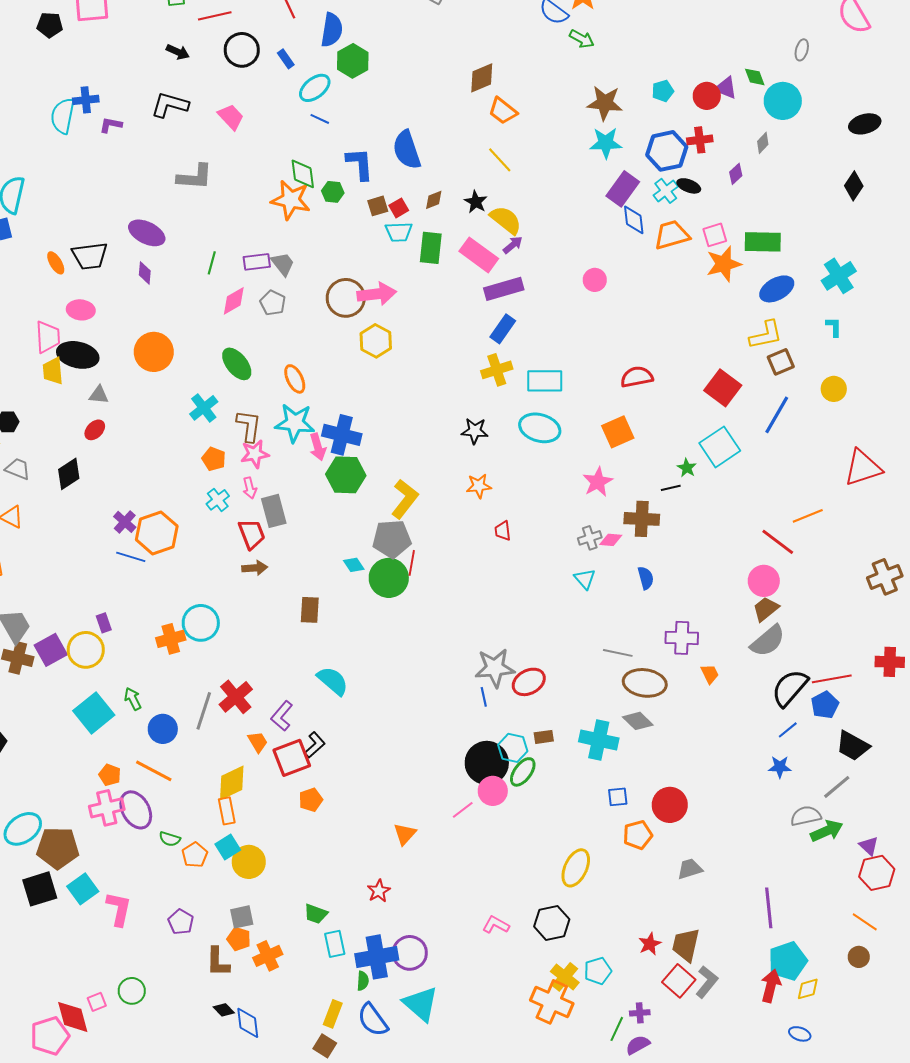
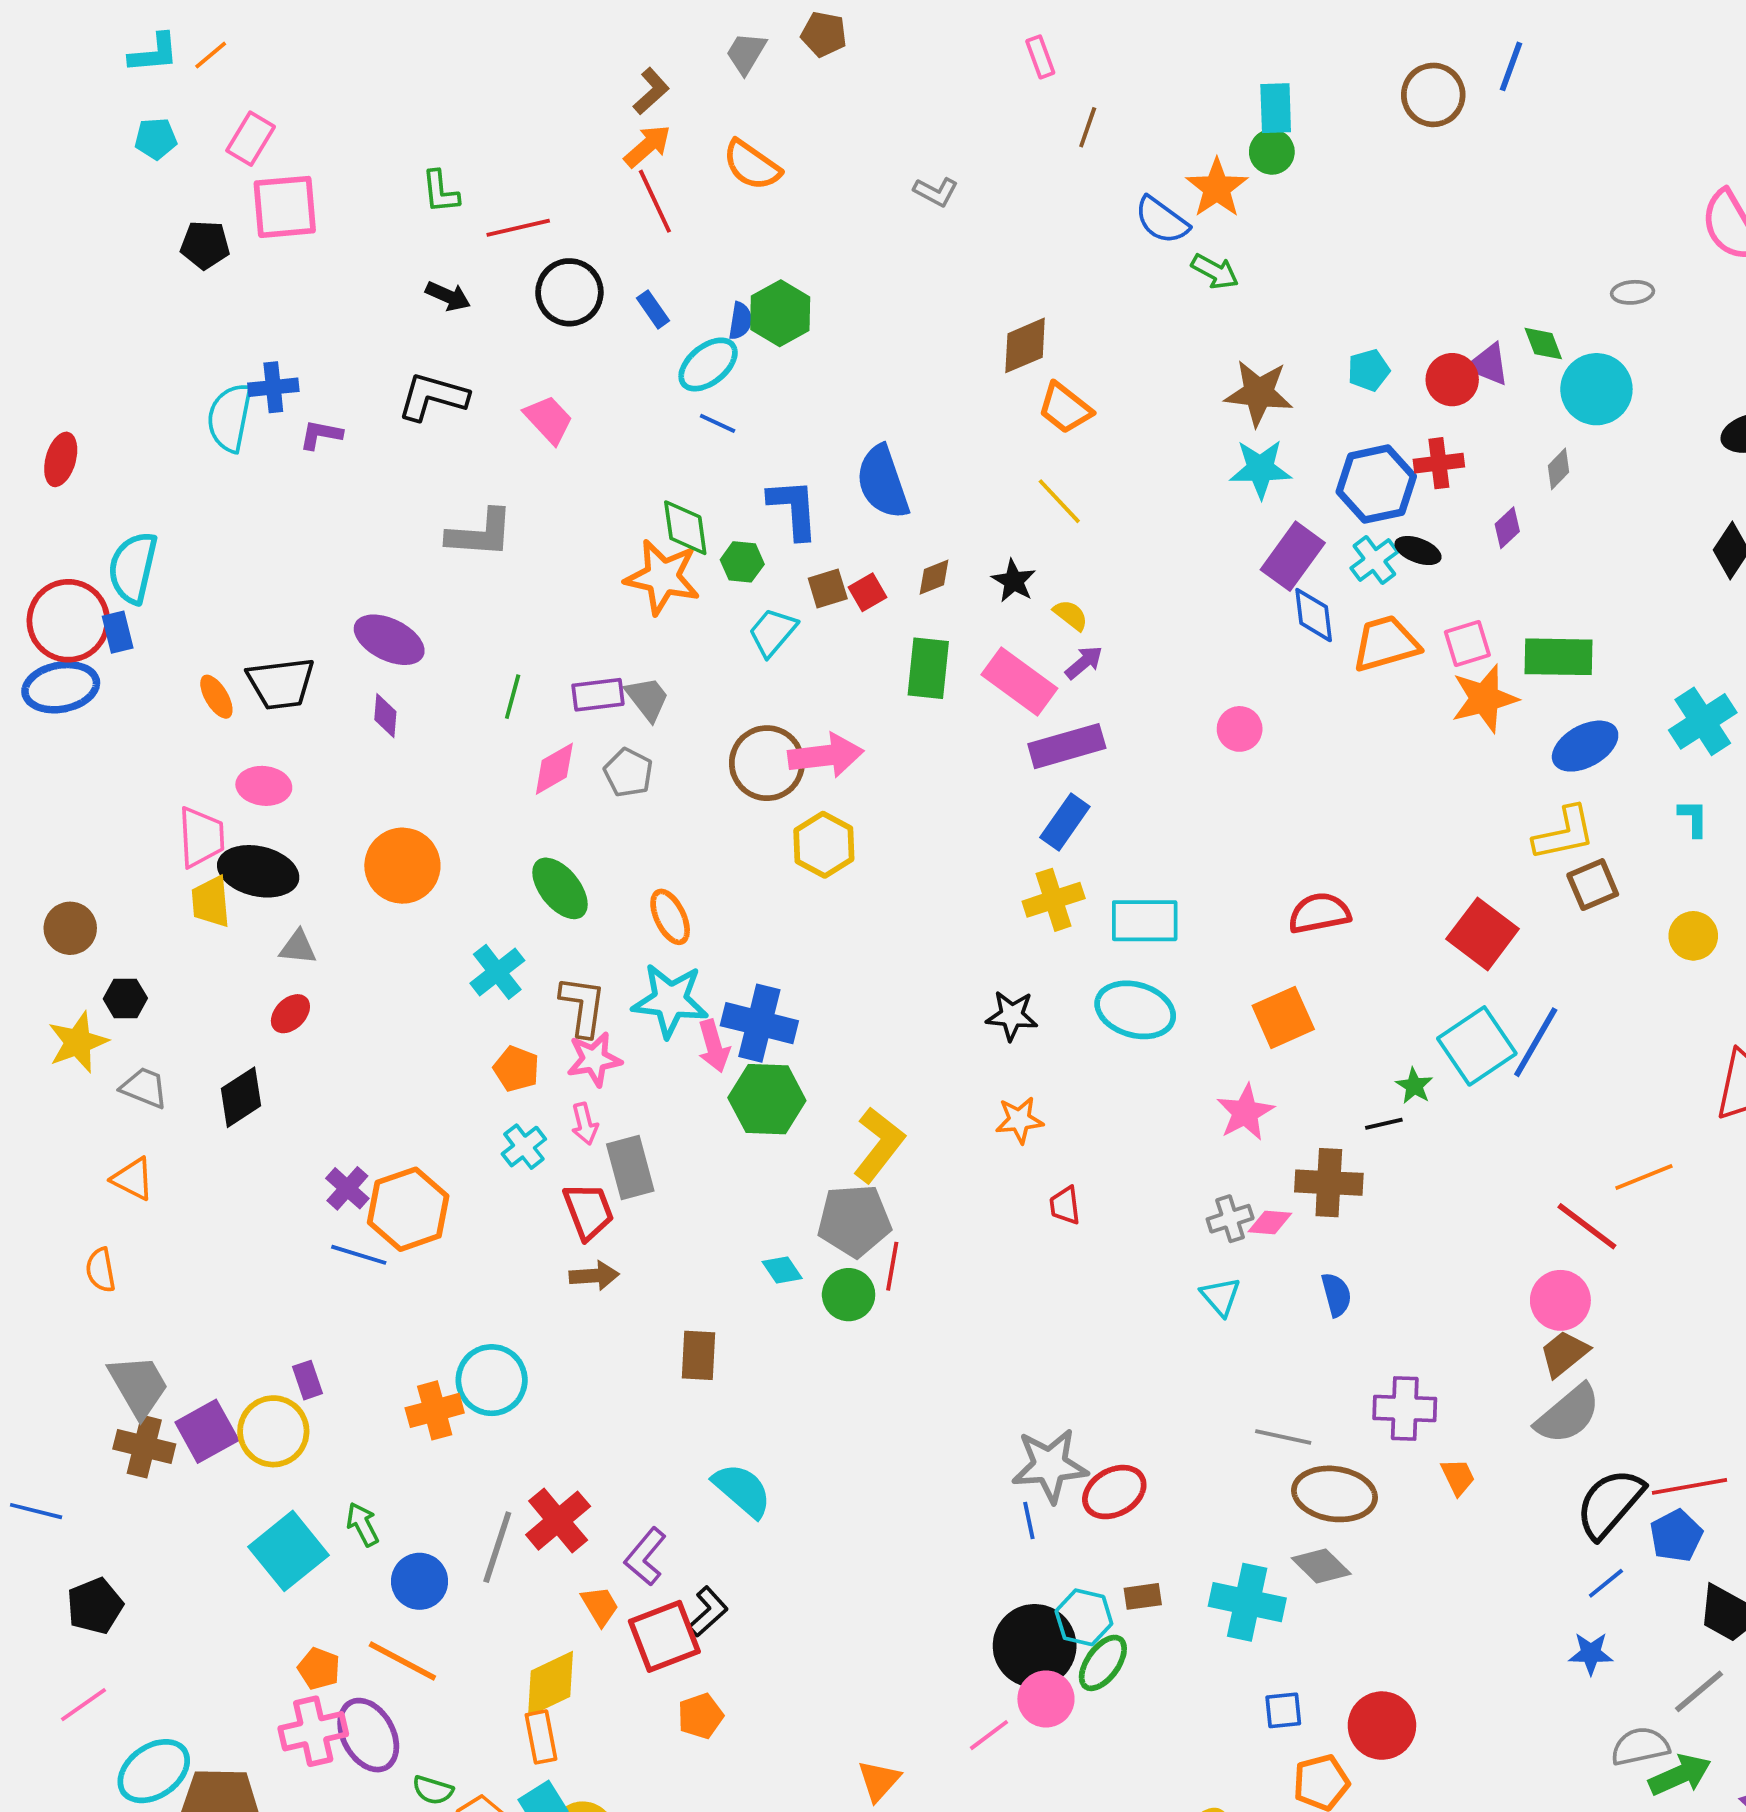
blue semicircle: (332, 30) -> (740, 321), moved, size x0.6
gray ellipse: (802, 50) -> (1633, 292), turned 70
yellow semicircle: (506, 220) -> (1071, 615), size x0.6
cyan trapezoid: (399, 232) -> (773, 632), moved, turned 132
blue line: (777, 415) -> (1536, 1042), moved
green circle: (389, 578) -> (849, 1295), size x0.7

